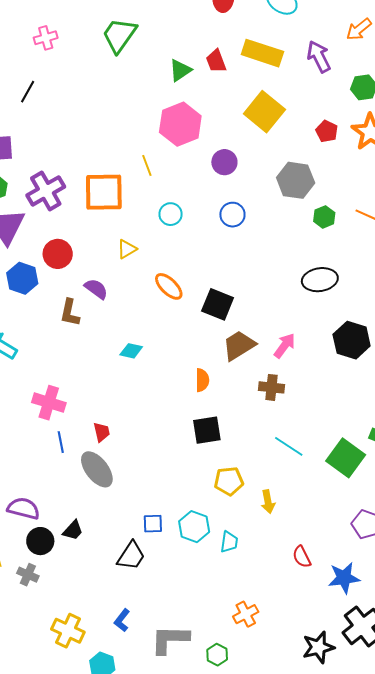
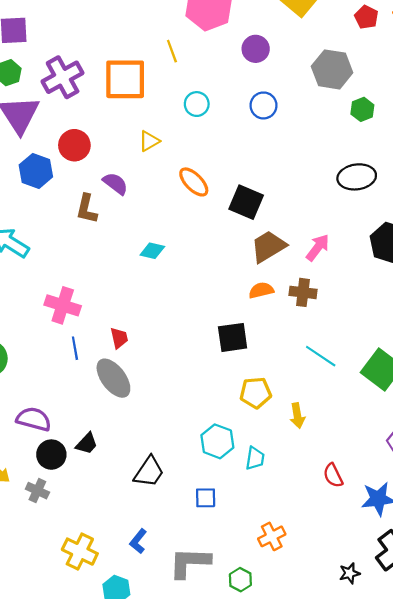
orange semicircle: (202, 380) -> (261, 290), moved, turned -105
blue square: (153, 524) -> (206, 498), moved
black star: (318, 647) -> (350, 573), size x0.6

